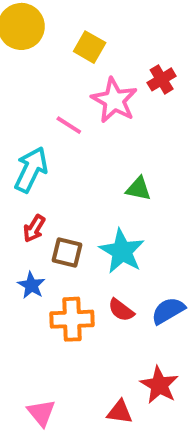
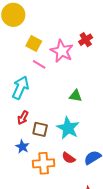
yellow square: (90, 47) -> (34, 43), moved

